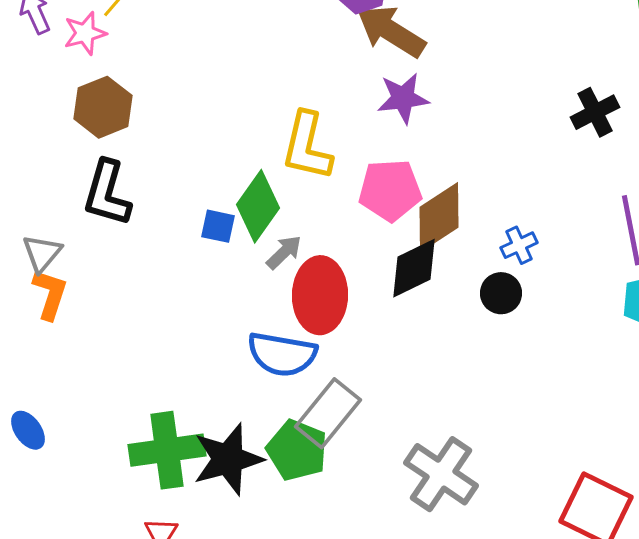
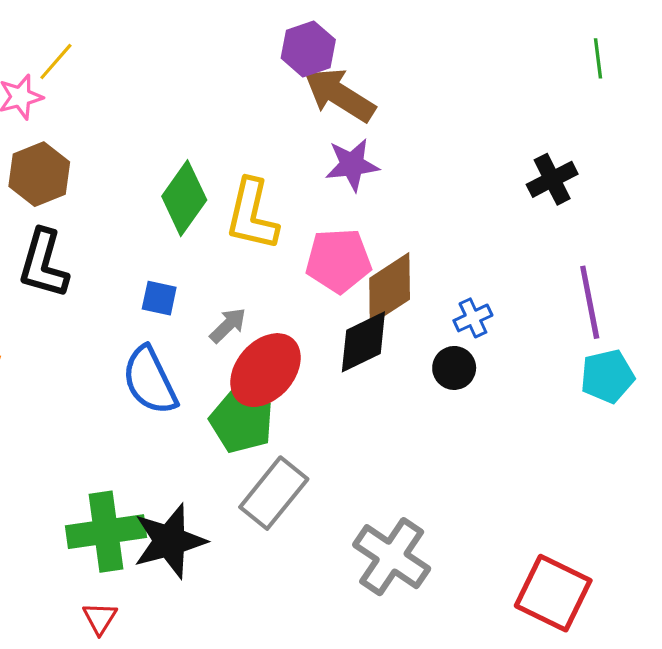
green diamond: (258, 206) -> (184, 198), moved
red ellipse: (320, 295) -> (265, 370), turned 40
blue semicircle: (282, 354) -> (150, 380), moved, turned 54
green pentagon: (297, 450) -> (242, 421), moved

